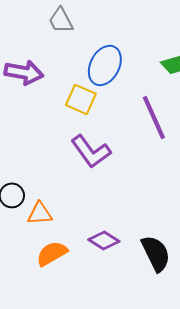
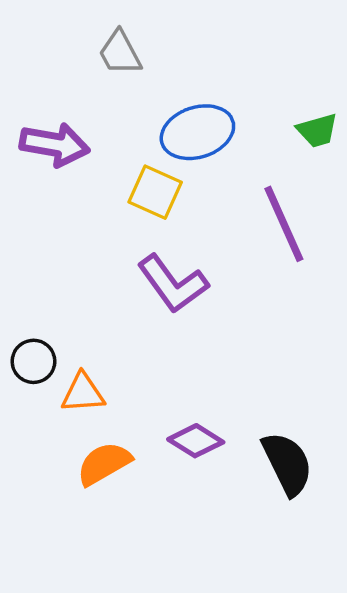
blue ellipse: (105, 65) -> (197, 132), turned 45

